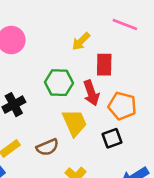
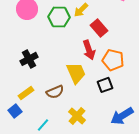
red rectangle: (104, 65) -> (99, 28), turned -42
green hexagon: (59, 83) -> (59, 17), moved

